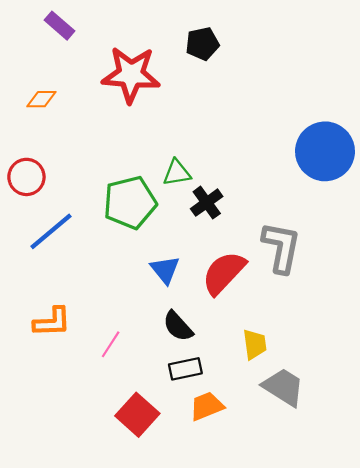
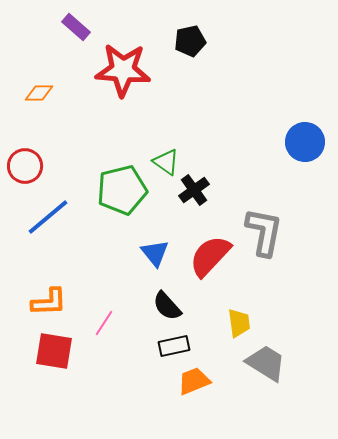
purple rectangle: (60, 26) -> (76, 27), moved
blue circle: (325, 151) -> (305, 142), size x0.7
green triangle: (177, 173) -> (166, 162), turned 44
red square: (137, 415) -> (54, 351), moved, turned -33

